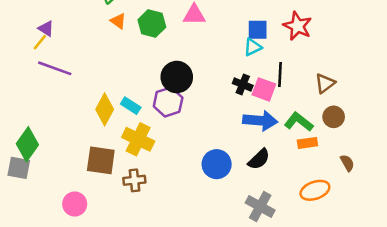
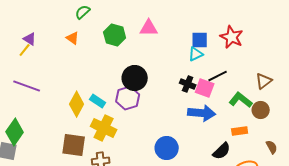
orange triangle: (118, 21) -> (73, 38), moved
purple line: (55, 68) -> (27, 86), moved
black line: (280, 75) -> (218, 76), turned 60
brown triangle: (325, 83) -> (264, 81), moved
green L-shape: (299, 122) -> (241, 100), moved
black semicircle: (259, 159) -> (222, 151), moved

